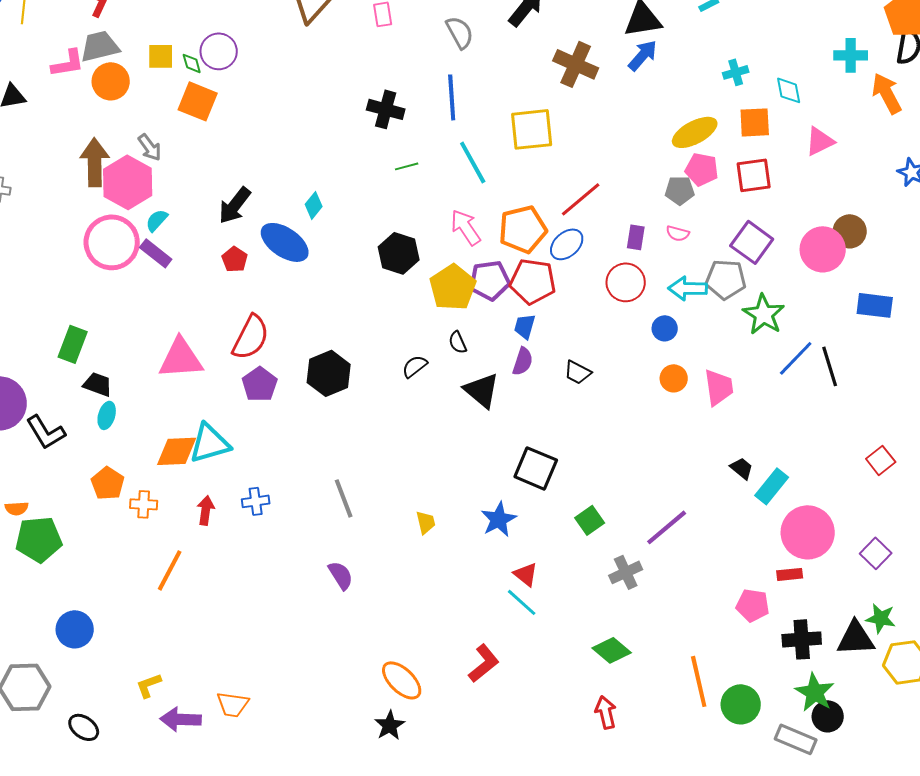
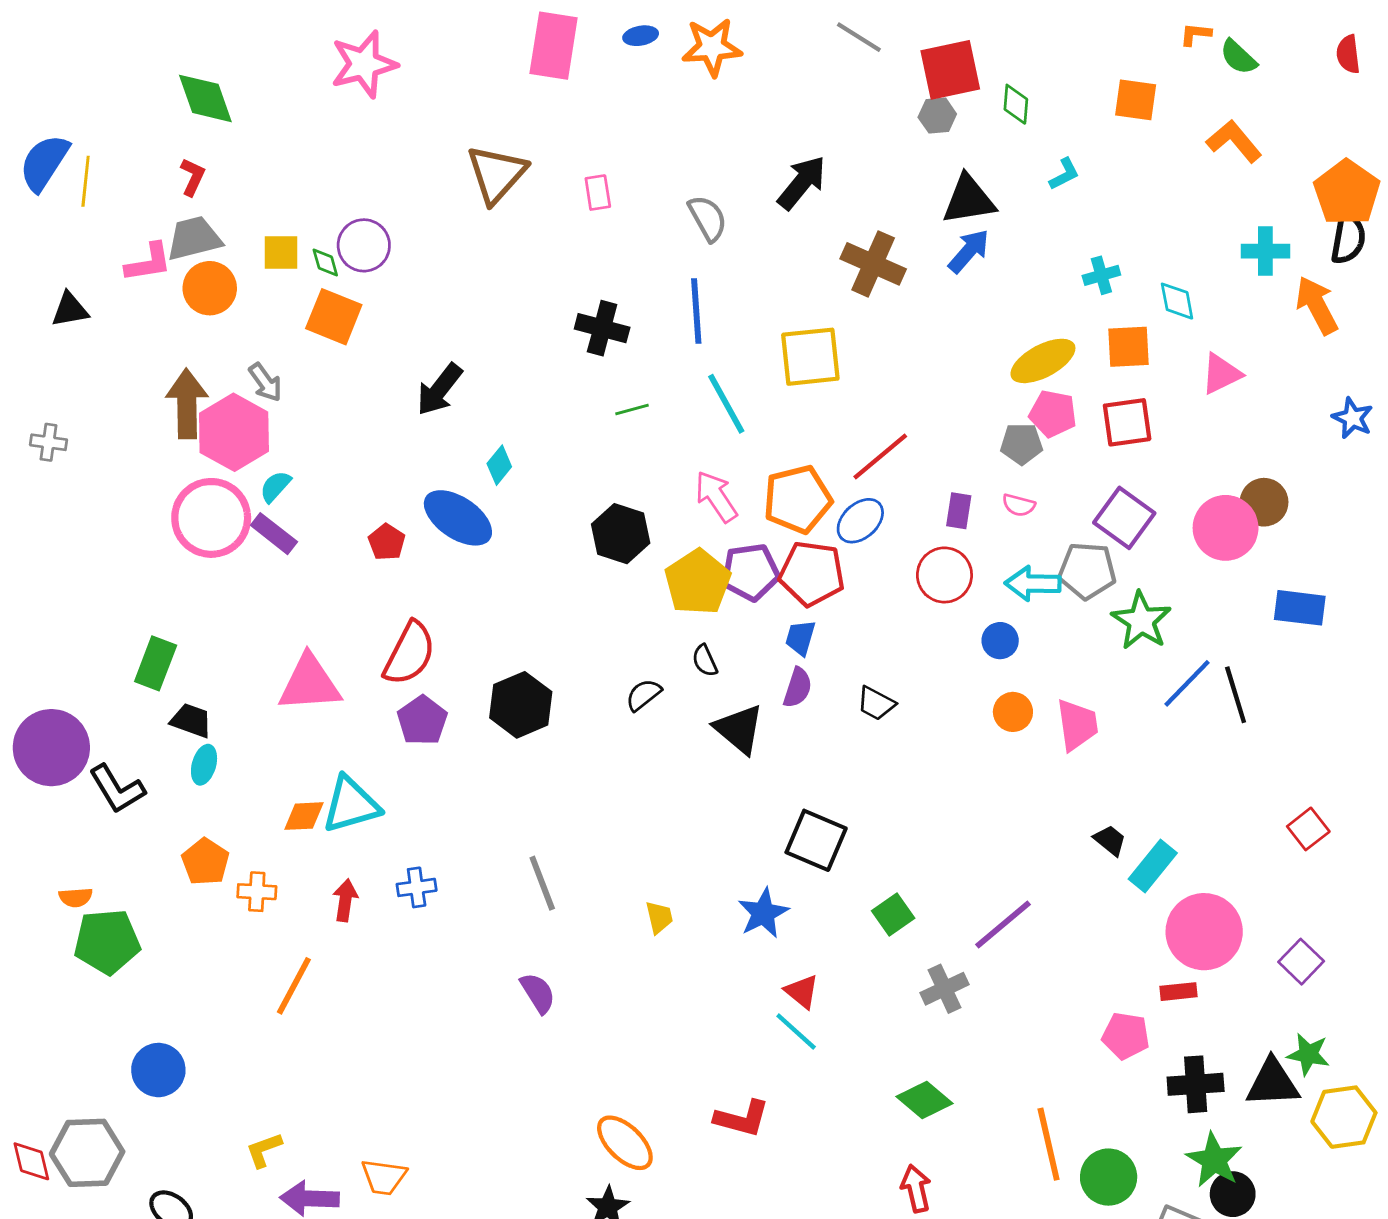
black arrow: (235, 205) -> (439, 389), moved
orange diamond: (177, 451) -> (304, 816), size x0.7
red L-shape: (484, 663) -> (742, 1119), turned 54

